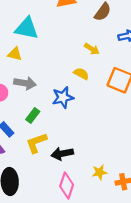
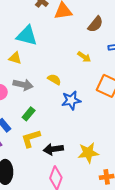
yellow semicircle: (81, 74) -> (54, 79), moved
blue star: (63, 97) -> (71, 100), moved
yellow star: (100, 172) -> (88, 153), moved, size x1.5

